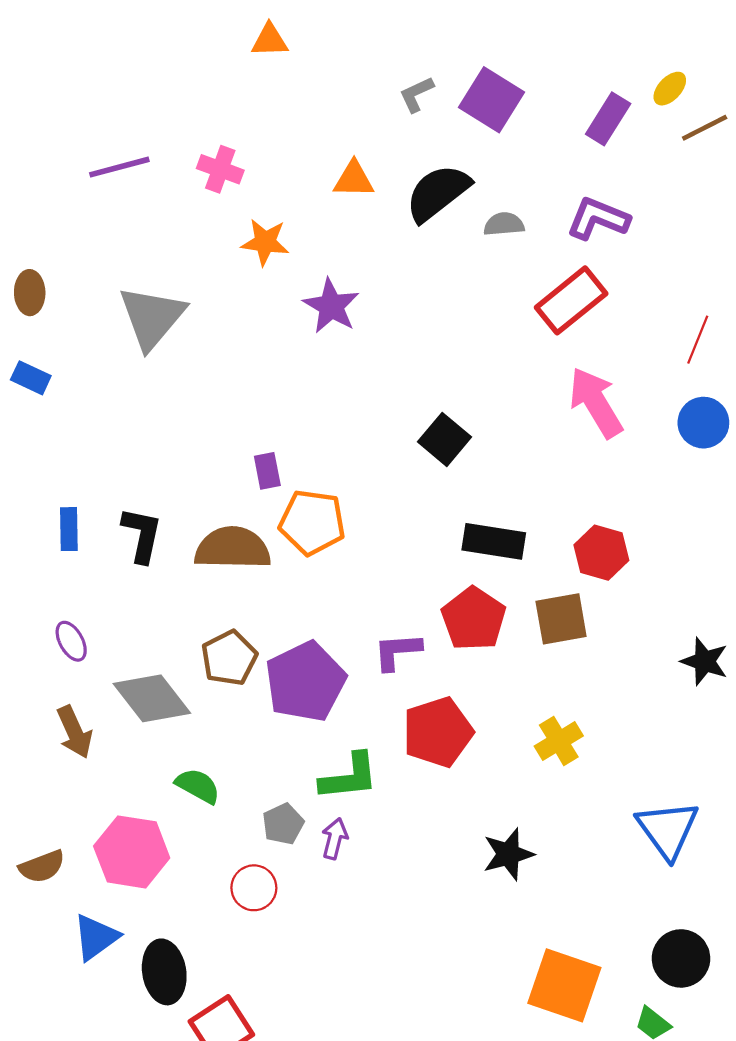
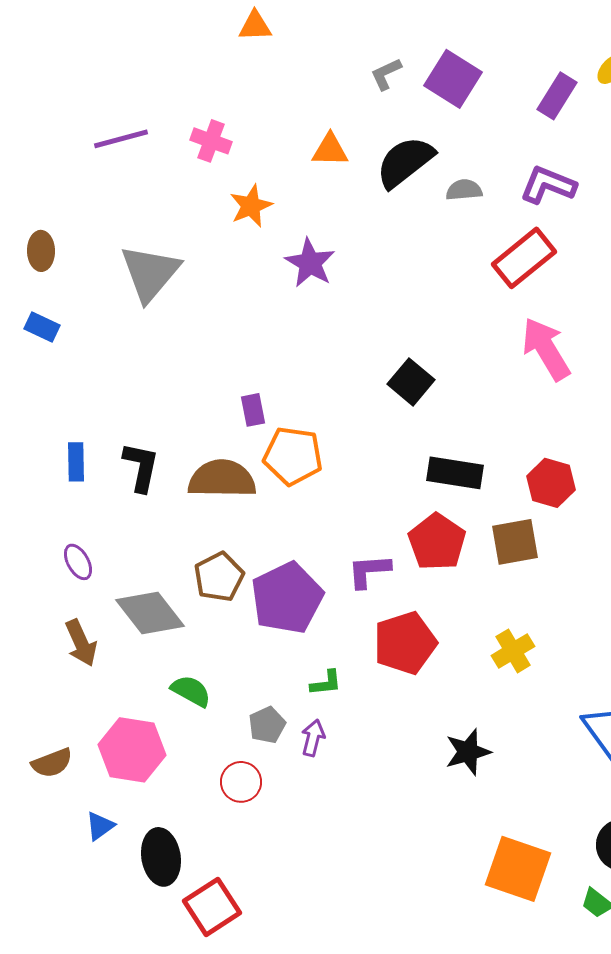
orange star: (265, 242) -> (251, 206), turned -30
green L-shape: (349, 777) -> (326, 683), size x0.6
blue triangle: (96, 937) -> (100, 826), size x0.7

